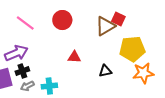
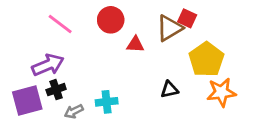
yellow pentagon: (132, 49) -> (206, 59), turned -30
red triangle: (74, 57) -> (135, 44), moved
gray arrow: (27, 86) -> (74, 111), moved
cyan cross: (49, 86) -> (107, 102), moved

